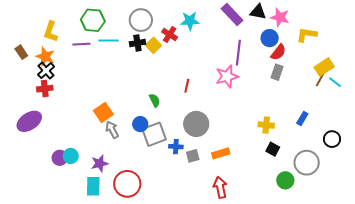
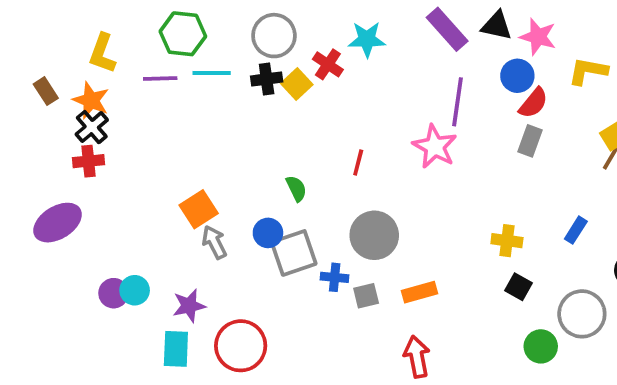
pink star: (227, 76) -> (435, 147), turned -30

